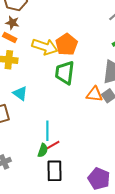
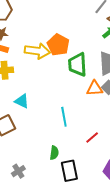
green trapezoid: (65, 73) -> (77, 65), moved
cyan line: (47, 131) -> (64, 117), moved
red line: (53, 145) -> (92, 137), moved

